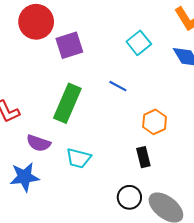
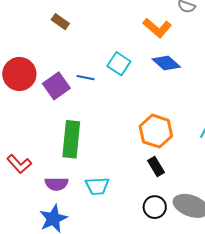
blue line: (118, 86) -> (86, 78), moved
orange hexagon: (155, 122) -> (156, 131), size x1.4

